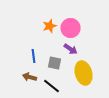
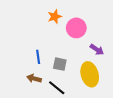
orange star: (50, 26) -> (55, 17), moved
purple arrow: (71, 49) -> (97, 50), moved

